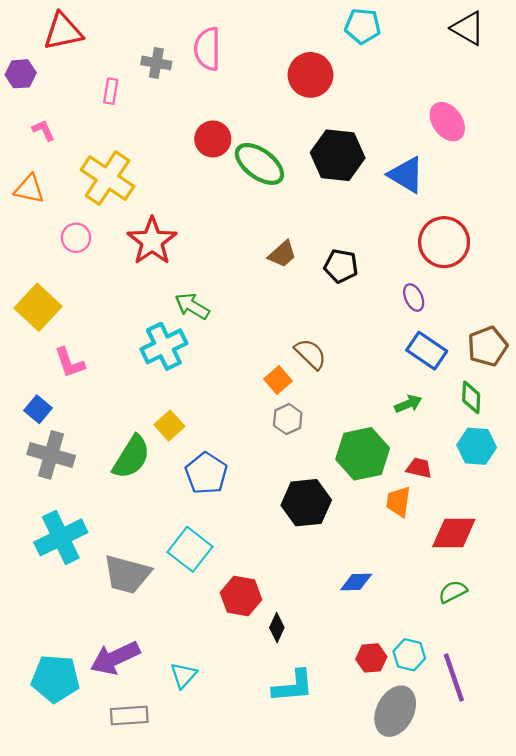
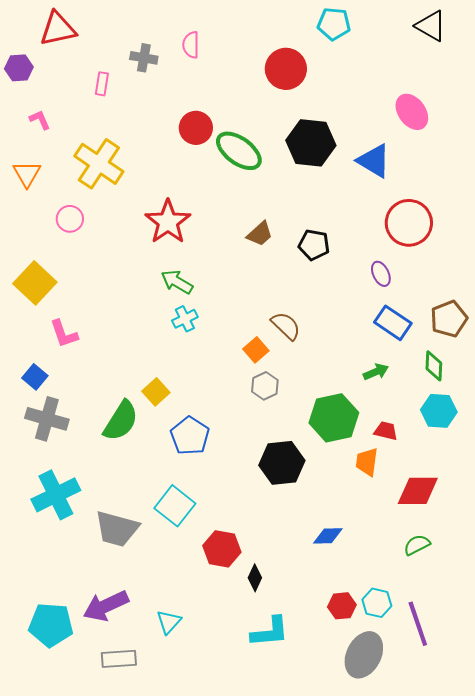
pink semicircle: (207, 49) -> (191, 45), size x0.7
orange triangle: (29, 189) -> (27, 174), turned 48
red star: (152, 241) -> (168, 222), moved
cyan cross: (164, 346) -> (185, 319), moved, size x0.6

